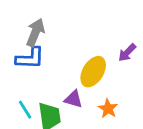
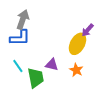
yellow ellipse: (93, 72) -> (77, 44), moved
cyan line: (25, 110) -> (18, 66), moved

